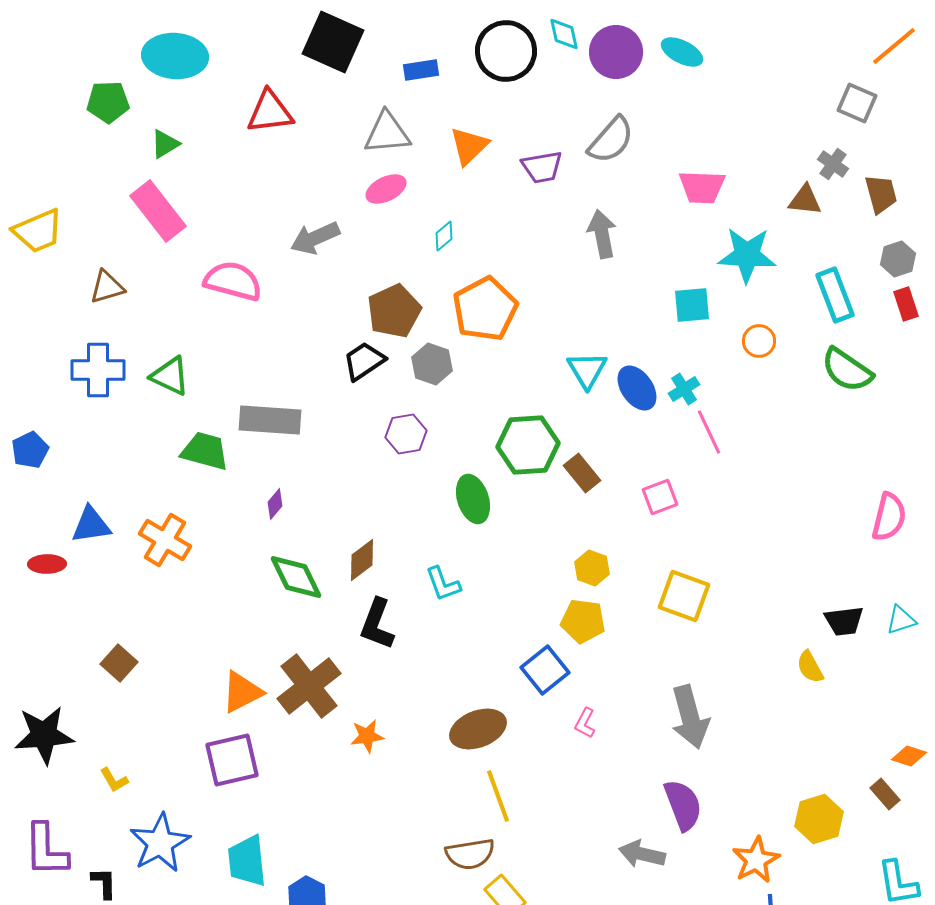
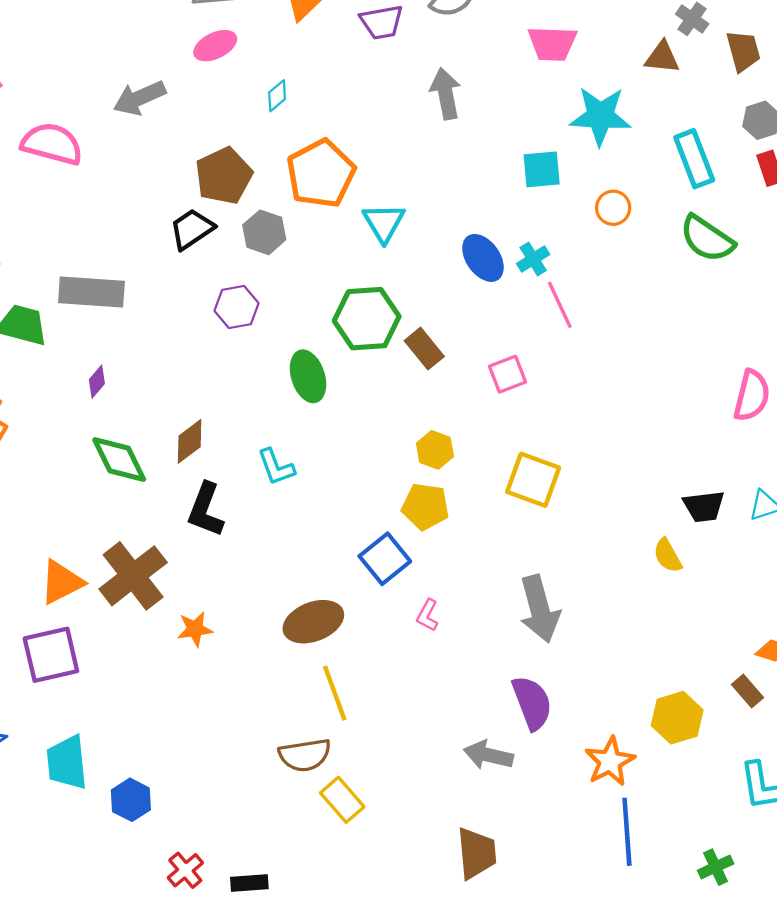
cyan triangle: (587, 370) -> (384, 223), moved

